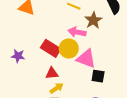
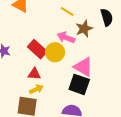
pink triangle: (86, 59) -> (83, 67), moved
black square: (98, 76) -> (79, 84), size x1.5

